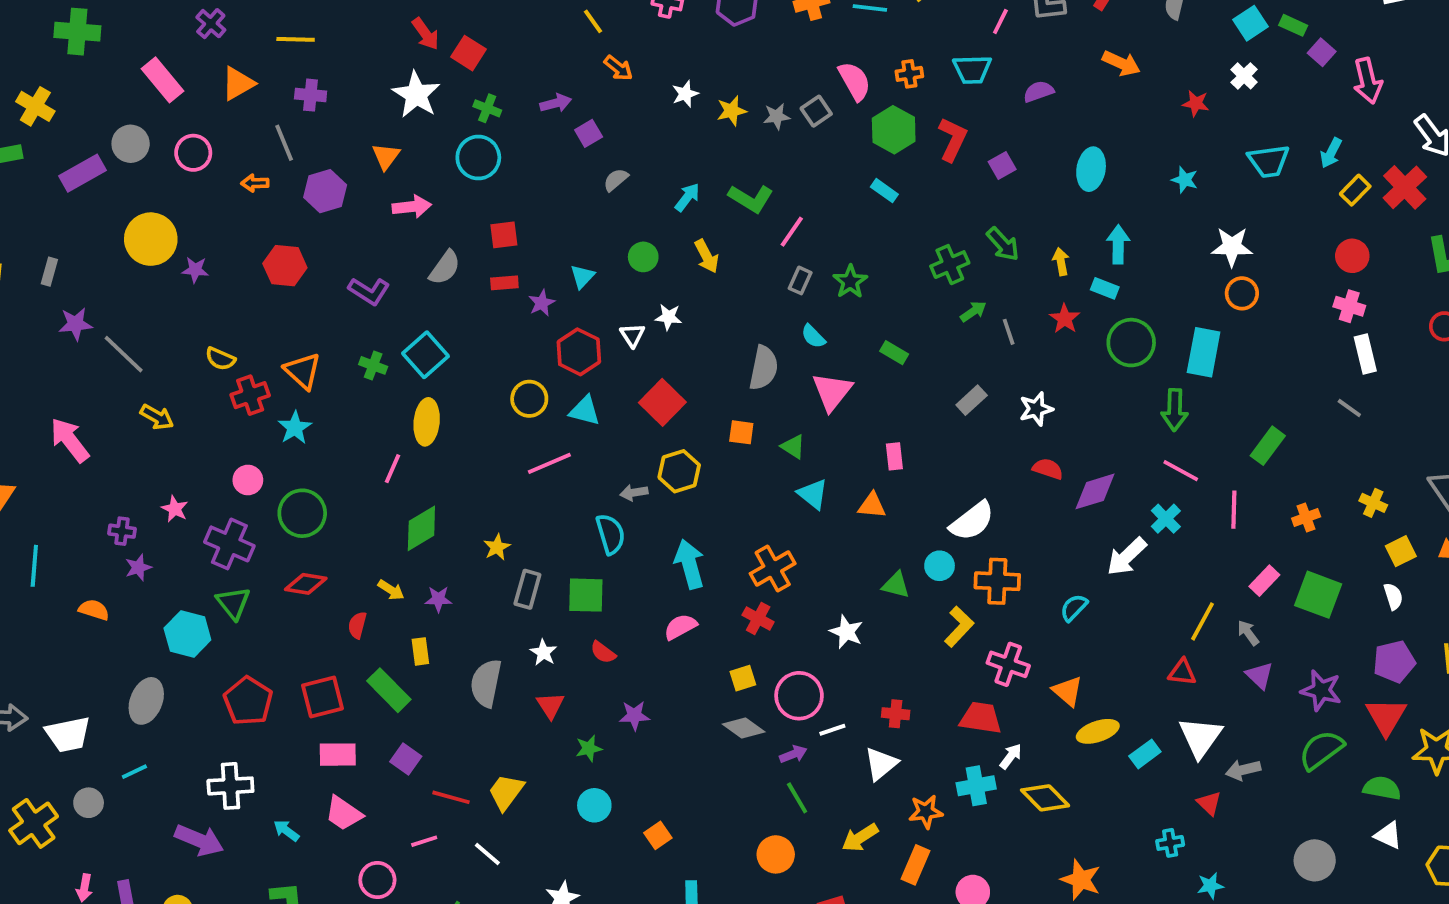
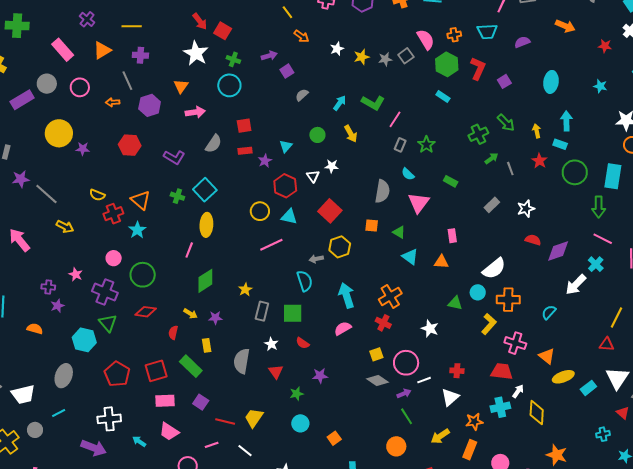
yellow diamond: (1045, 798) -> (537, 413), turned 50

